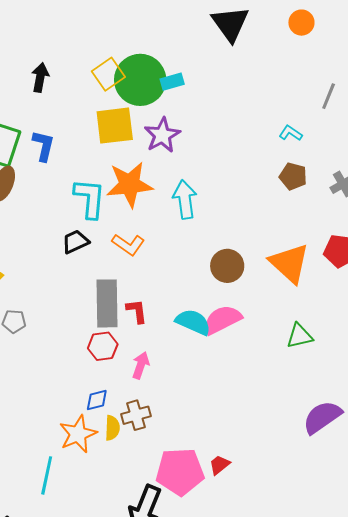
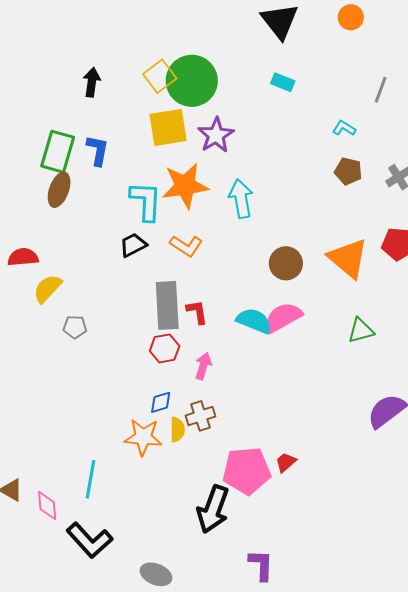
cyan rectangle: (172, 82) -> (283, 82), moved, turned 40
orange star: (78, 434) -> (143, 437), turned 30
cyan line: (47, 475) -> (90, 479), moved

